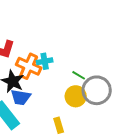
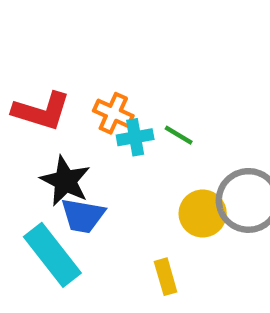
orange cross: (29, 66) -> (113, 113), moved, size x0.7
green line: (79, 75) -> (179, 135), moved

